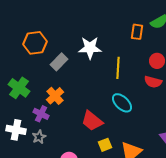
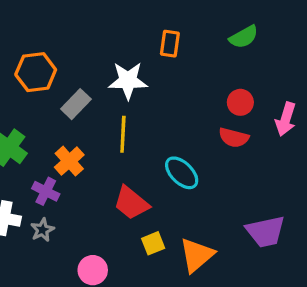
orange rectangle: (137, 32) -> (170, 44), moved
yellow line: (118, 68) -> (123, 134), moved

